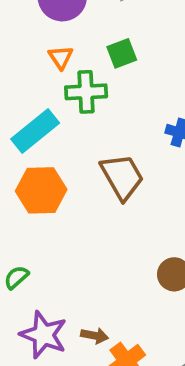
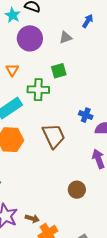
orange triangle: (61, 57) -> (12, 70), moved

